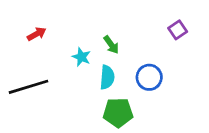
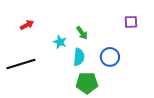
purple square: (178, 30) -> (131, 22), turned 32

